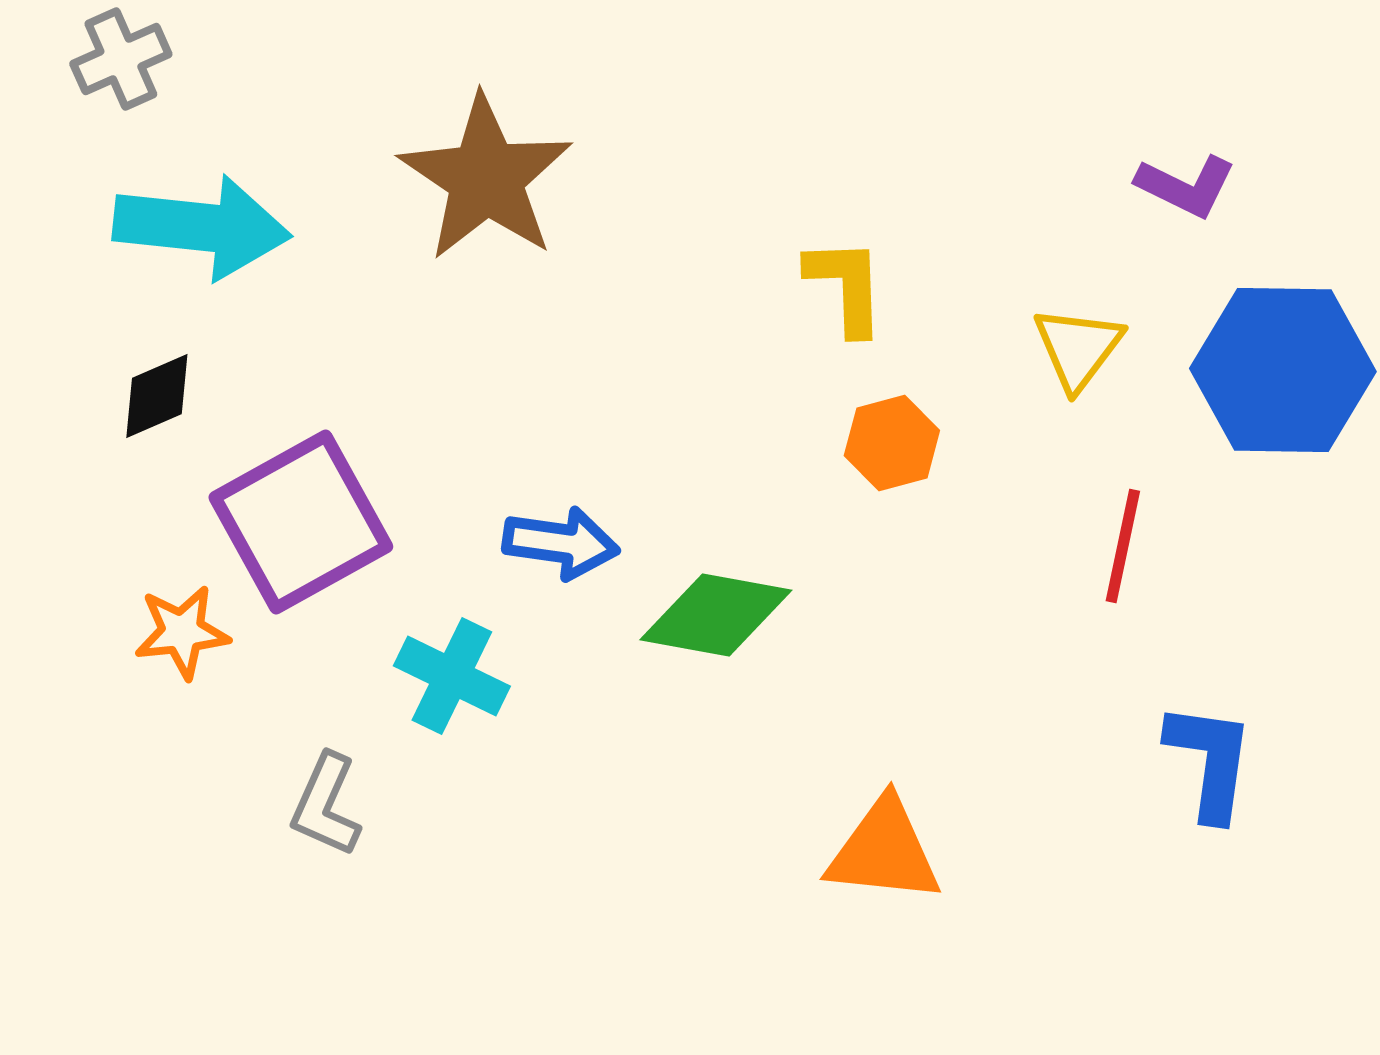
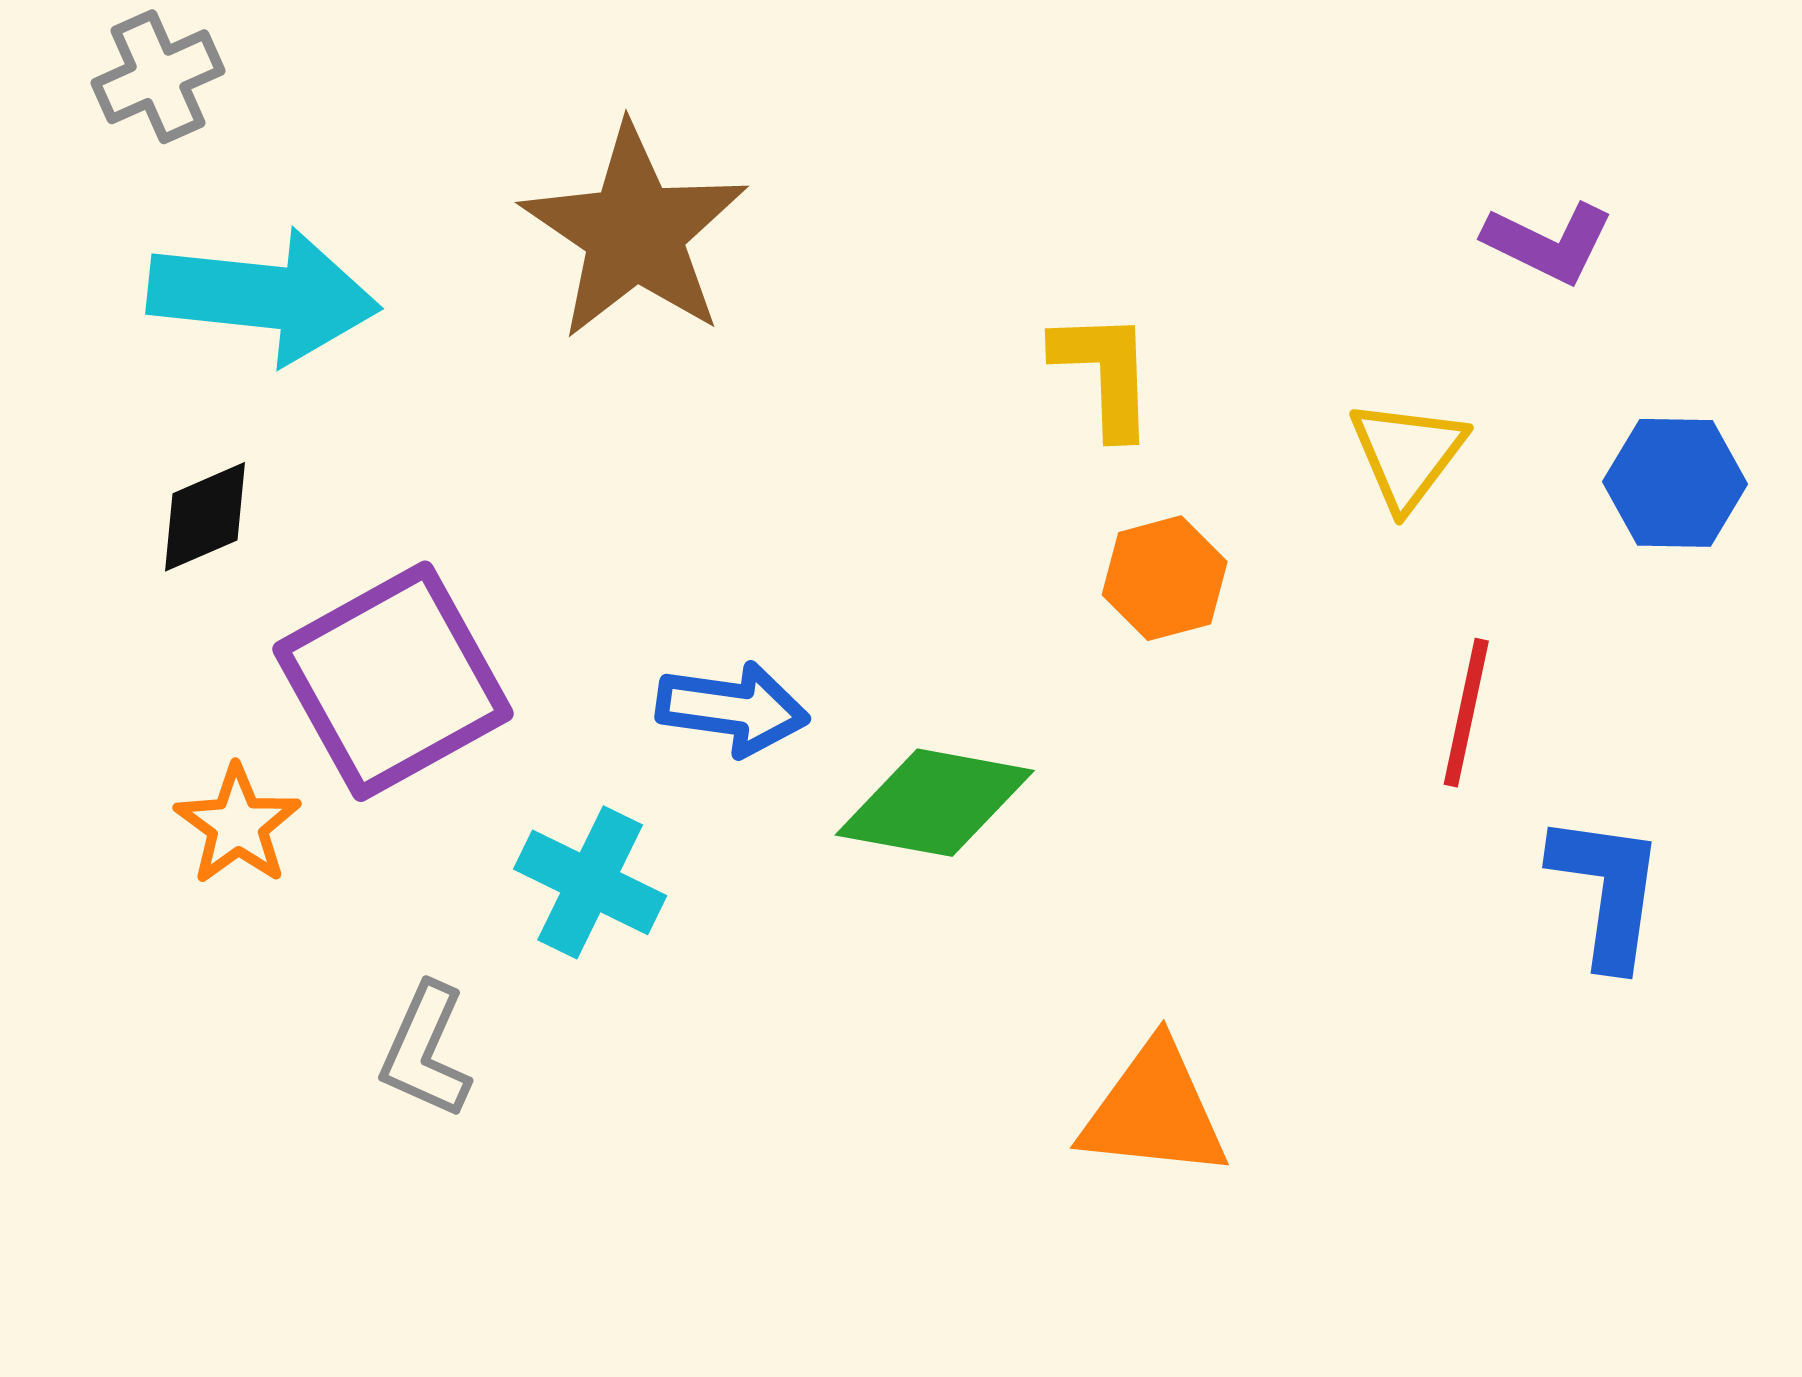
blue hexagon: (1283, 370) -> (1675, 483), size x0.6
orange star: (182, 632) -> (238, 825), turned -30
blue L-shape: (1210, 761) -> (1607, 890), moved

